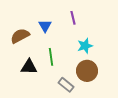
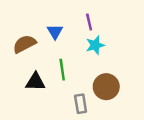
cyan star: (85, 46) -> (95, 45), moved
gray rectangle: (66, 85) -> (81, 104), turned 42

